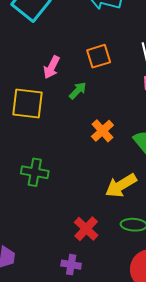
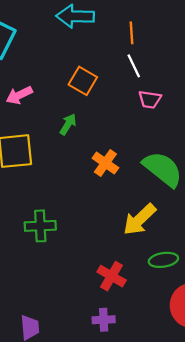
orange square: (99, 56) -> (83, 81), turned -30
pink arrow: (52, 67) -> (19, 95), moved, turned 50

